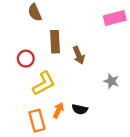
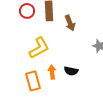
red circle: (26, 59) -> (27, 11), moved
orange arrow: (58, 110) -> (52, 72), turned -32

